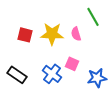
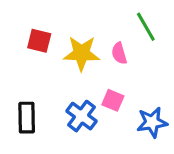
red square: (25, 35) -> (39, 41), moved
black rectangle: (17, 75) -> (27, 118), turned 54

